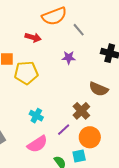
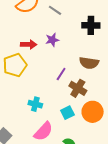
red arrow: (33, 37) -> (29, 44), moved
purple line: (64, 130) -> (61, 74), moved
cyan square: (79, 156) -> (67, 113), moved

